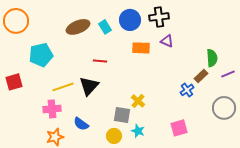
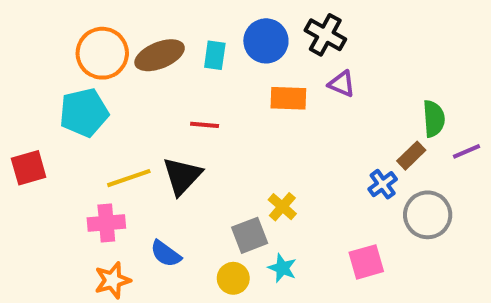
black cross: (159, 17) -> (325, 35), turned 36
orange circle: (16, 21) -> (102, 53), moved
cyan rectangle: (105, 27) -> (215, 55), turned 40
gray circle: (224, 108) -> (428, 215), moved
gray square: (122, 115) -> (250, 235), turned -30

